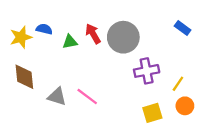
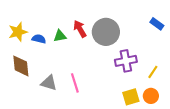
blue semicircle: (44, 29) -> (39, 39), moved
pink line: (87, 97) -> (75, 83), turned 36
orange circle: (185, 106) -> (151, 96), moved

